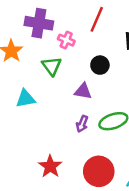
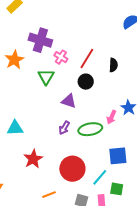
red line: (97, 19) -> (87, 59), moved
cyan triangle: (25, 99) -> (15, 128), moved

